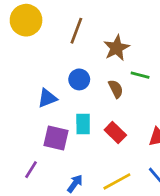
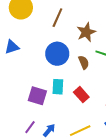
blue circle: (79, 79) -> (57, 54), size x1.5
blue triangle: (47, 98) -> (12, 47), moved
purple line: (31, 170) -> (30, 127), moved

